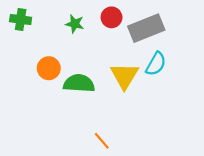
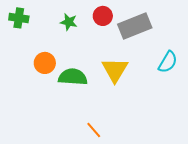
cyan semicircle: (156, 64) -> (168, 62), moved

